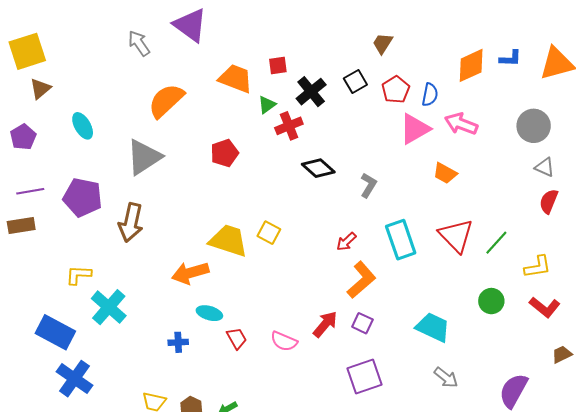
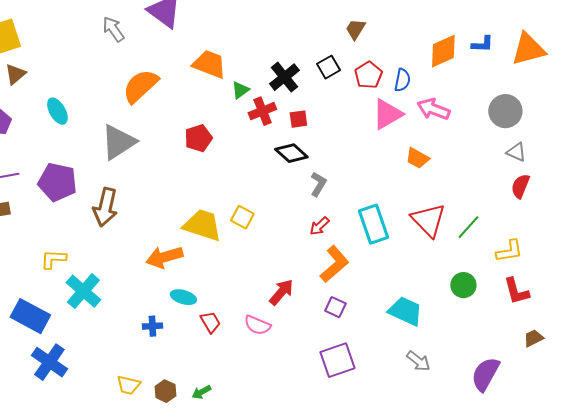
red square: (278, 65) -> (298, 119), moved
gray L-shape: (368, 185) -> (318, 184), moved
red L-shape: (545, 307) -> (516, 291), turned 36
red arrow: (325, 324) -> (281, 292), moved

